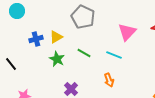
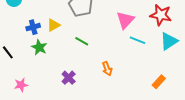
cyan line: (114, 55) -> (137, 40), moved
green star: (57, 59) -> (39, 47), moved

